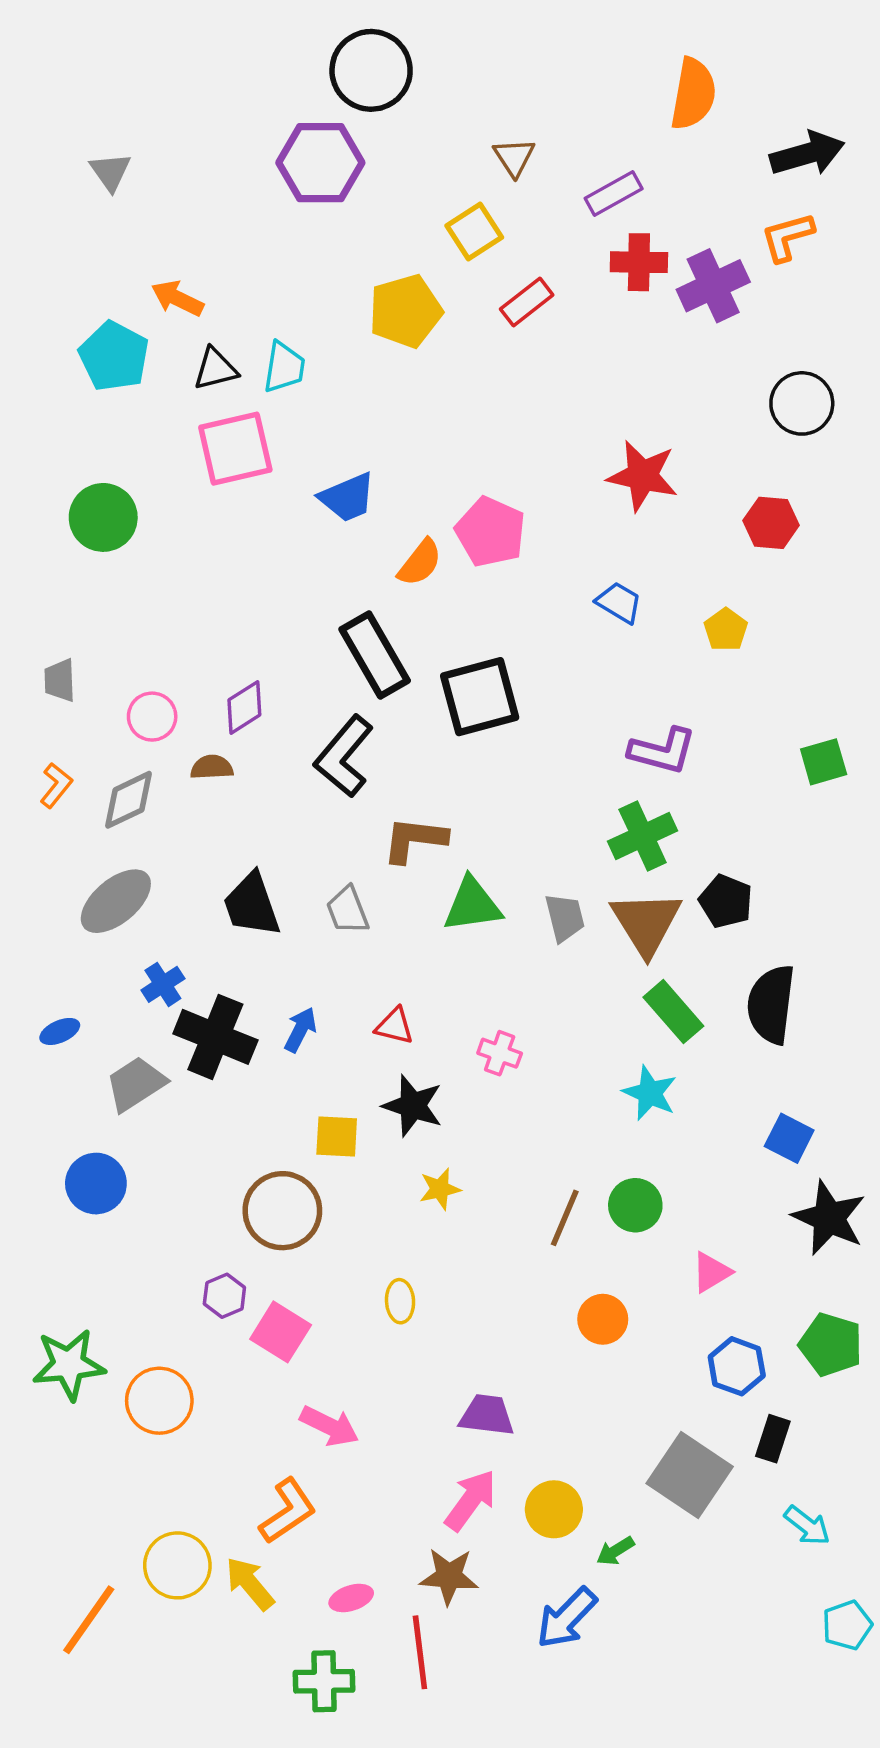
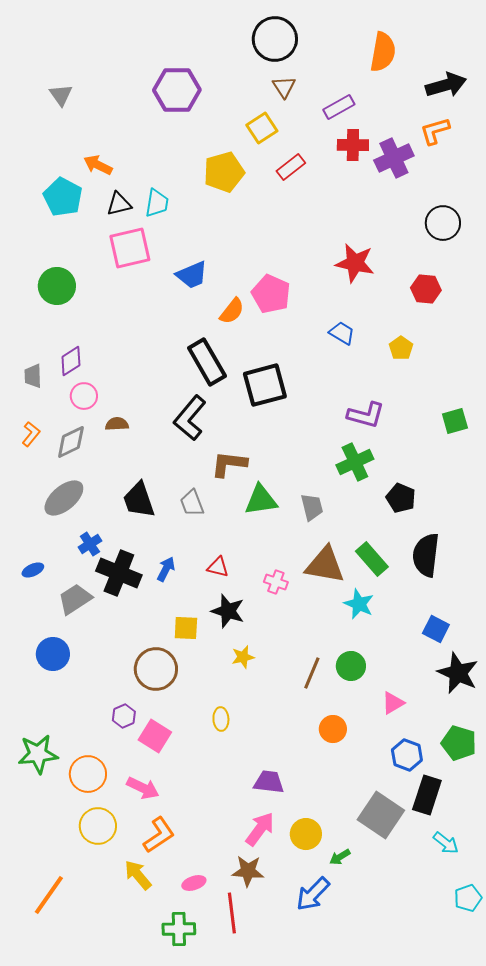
black circle: (371, 70) -> (275, 39), moved
purple diamond: (244, 707) -> (71, 361), moved
brown triangle: (646, 923) -> (325, 565), moved, turned -48
pink arrow: (329, 1426) -> (143, 788), moved
black rectangle: (773, 1439) -> (427, 795), size x1.5
yellow circle: (177, 1565) -> (98, 826), moved

